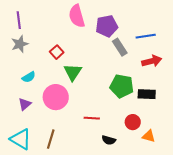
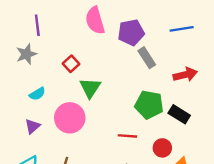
purple line: (19, 20) -> (37, 25), moved
blue line: (146, 36) -> (182, 29), moved
black rectangle: (147, 94) -> (179, 114), turned 30
red line: (92, 118) -> (127, 136), moved

